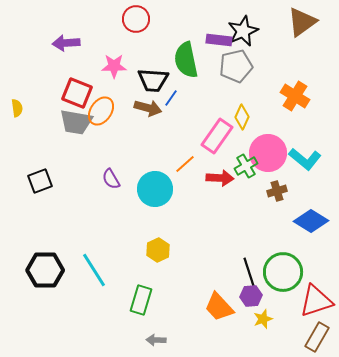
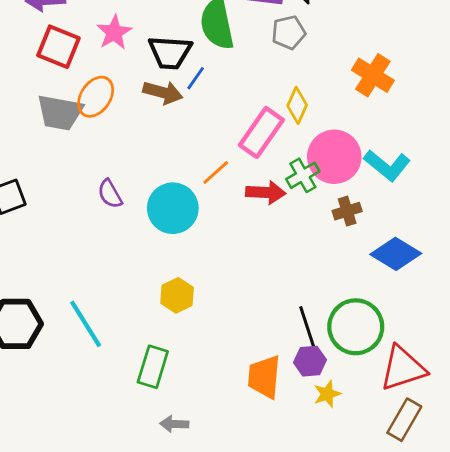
pink star: (114, 66) -> (114, 32), turned -30
gray pentagon: (236, 66) -> (289, 32), size x0.7
red square: (77, 93) -> (58, 47), moved
orange trapezoid: (219, 307) -> (264, 377), turned 48

